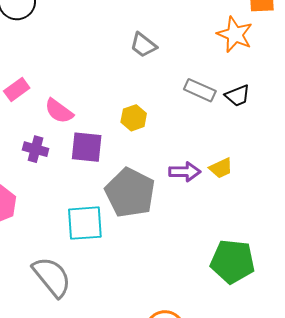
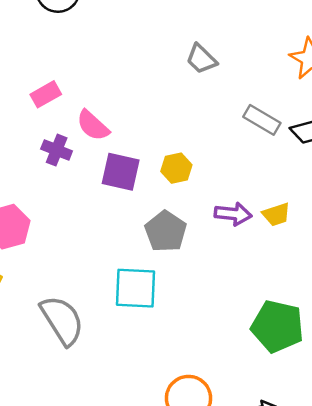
yellow hexagon: (134, 118) -> (176, 168), moved
purple cross: (36, 149) -> (57, 150), moved
gray pentagon: (130, 193) -> (166, 231), size x0.7
cyan square: (85, 223) -> (135, 288), moved

